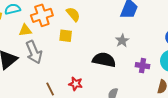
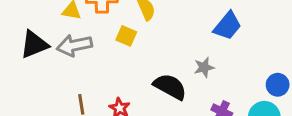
gray arrow: (34, 52) -> (74, 45), turned 85

